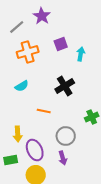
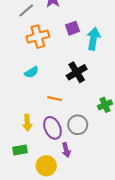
cyan arrow: (81, 54) -> (93, 39), size x1.5
purple ellipse: (35, 150) -> (53, 128), moved
purple arrow: (63, 158) -> (66, 150), moved

